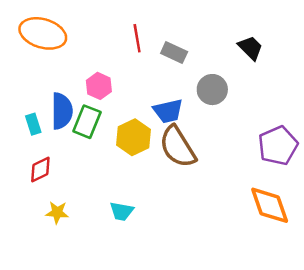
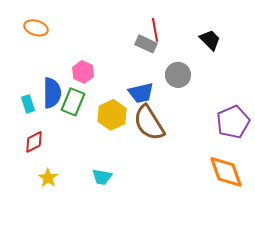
orange ellipse: (43, 33) -> (36, 28), size x0.6
red line: (137, 38) -> (155, 30), moved
yellow star: (57, 212) -> (48, 178), turned 30

